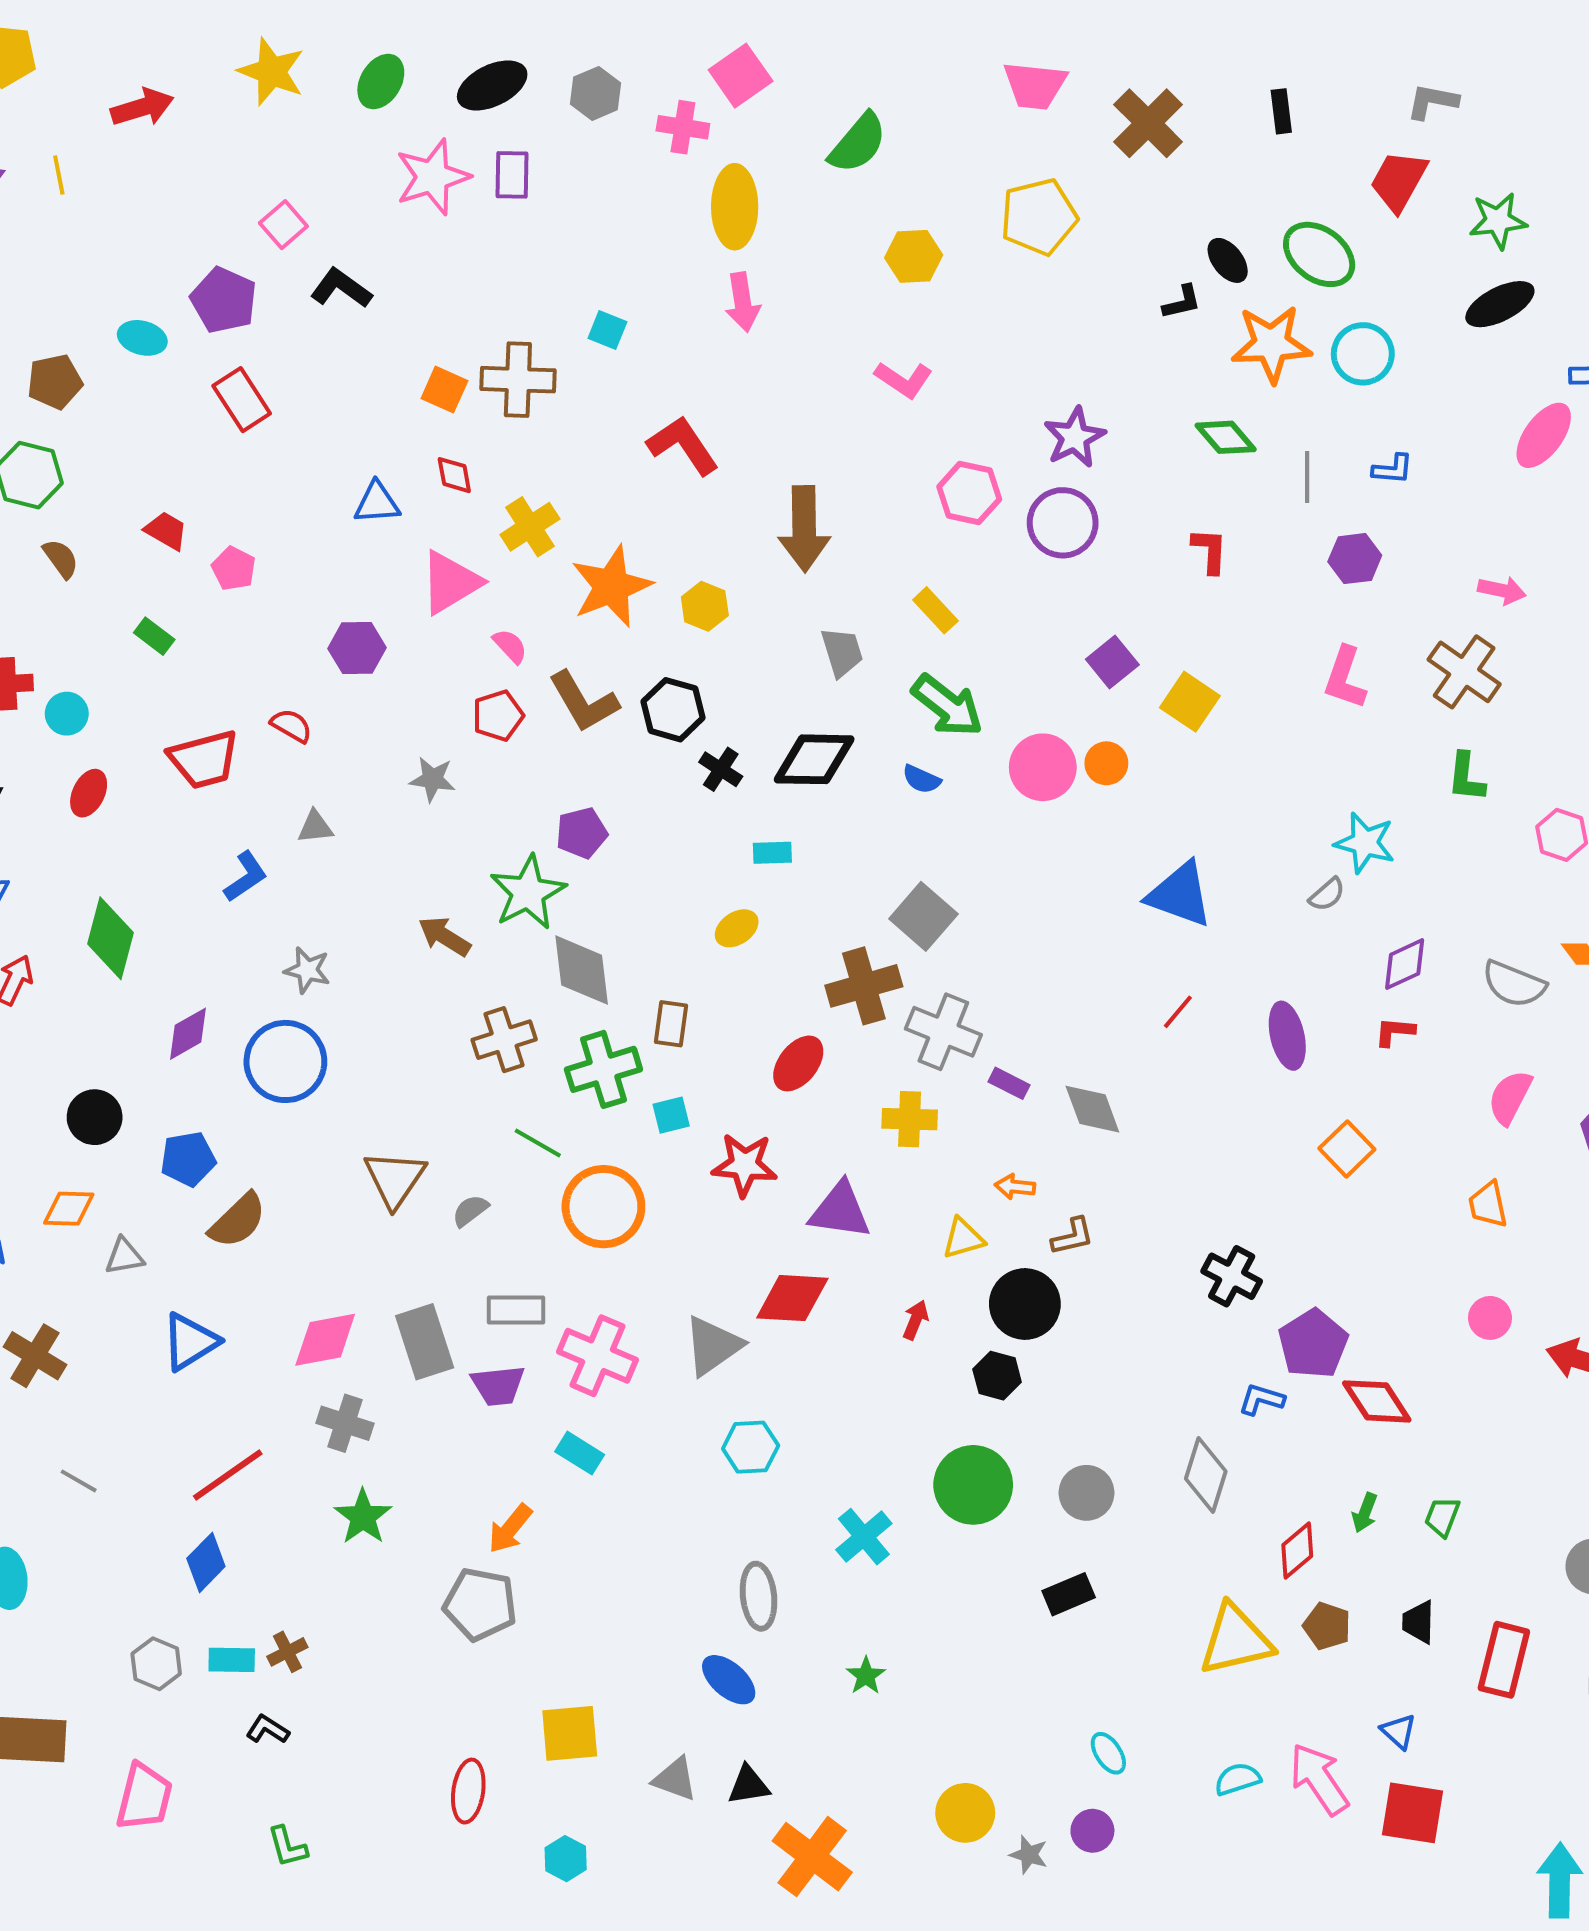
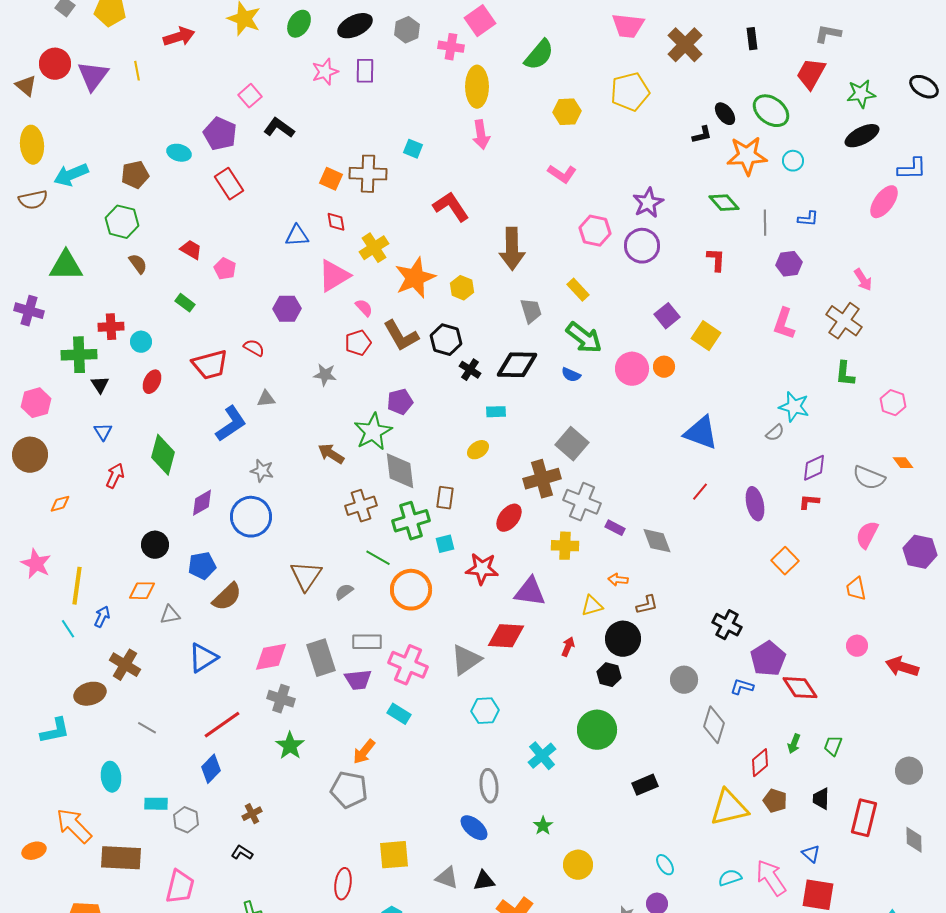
pink star: (433, 177) -> (325, 72), size x0.7
cyan circle: (1363, 354) -> (793, 161), size x0.7
pink arrow: (1502, 590) -> (863, 280), turned 45
blue L-shape: (246, 877) -> (231, 424), size x1.4
gray circle: (1086, 1493) -> (684, 680), moved
cyan rectangle: (232, 1660) -> (156, 804), moved
yellow circle: (965, 1813) -> (578, 865), moved

